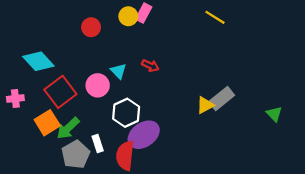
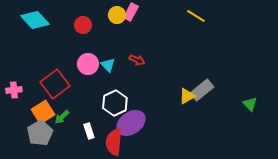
cyan diamond: (38, 61) -> (35, 20), moved
pink circle: (98, 85) -> (88, 64), moved
green arrow: (68, 128) -> (62, 117), size x0.7
gray pentagon: (76, 154) -> (40, 133), moved

